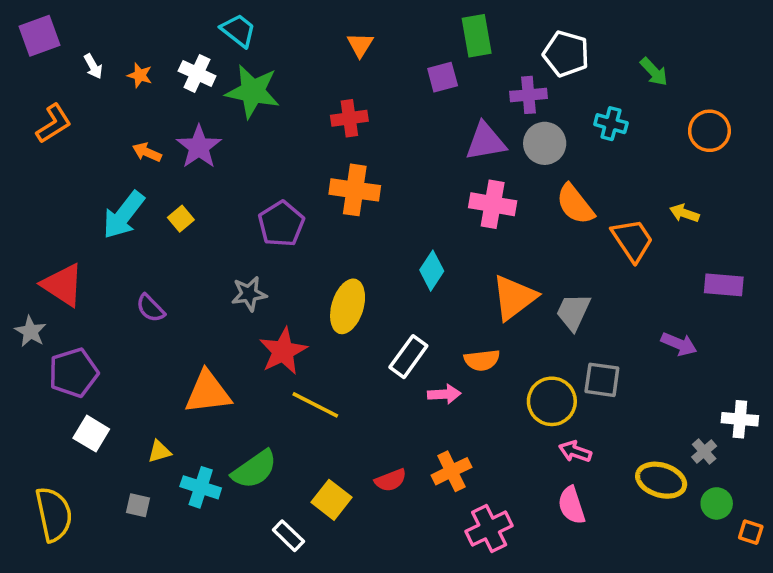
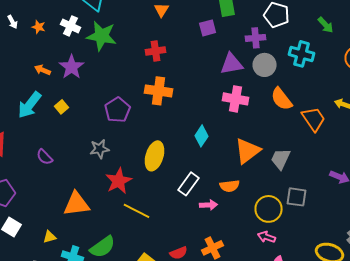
cyan cross: (611, 124) -> (302, 54), size x1.4
pink arrow: (575, 451) -> (266, 237), moved

